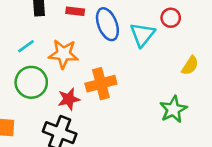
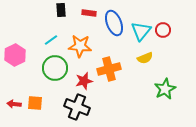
red circle: (171, 18) -> (163, 30), moved
yellow semicircle: (190, 66) -> (145, 58), moved, turned 35

